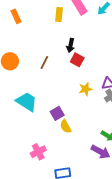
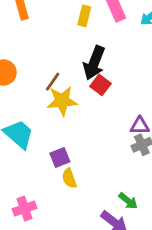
black arrow: (71, 45) -> (94, 63), size x1.6
yellow star: (86, 89) -> (62, 101), moved, size x1.5

